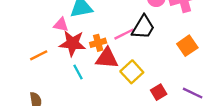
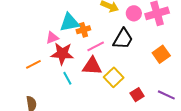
pink triangle: (61, 25) -> (52, 38), turned -32
pink line: (124, 34) -> (96, 46), moved
orange cross: (98, 43) -> (83, 30), moved

